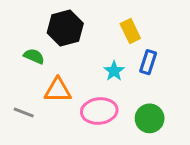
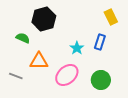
yellow rectangle: (130, 31) -> (111, 17), moved
pink ellipse: (99, 111) -> (67, 75), turned -35

